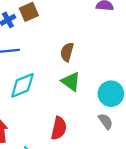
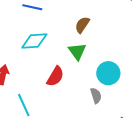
red semicircle: (59, 128) -> (55, 76), moved

